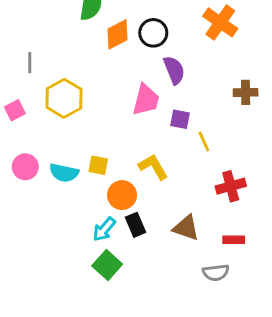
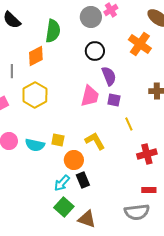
orange diamond: (118, 34) -> (36, 56), moved
purple square: (180, 119) -> (114, 100), moved
brown triangle: (186, 228) -> (87, 219), moved
gray semicircle: (216, 272) -> (137, 212), size x1.4

